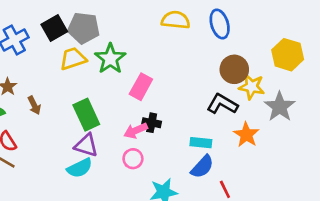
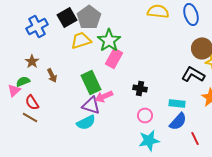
gray pentagon: (84, 28) -> (89, 17), turned 30
pink rectangle: (141, 87) -> (114, 58), moved
pink arrow: (136, 131) -> (104, 96), moved
pink circle: (133, 159) -> (145, 115), moved

